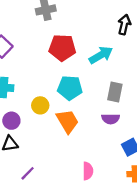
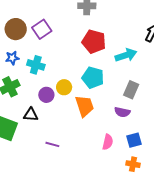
purple circle: (11, 121) -> (46, 95), moved
pink semicircle: (88, 171) -> (108, 142), moved
purple line: (28, 173) -> (52, 144), moved, turned 48

